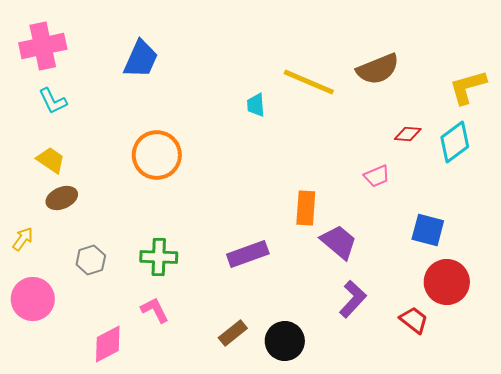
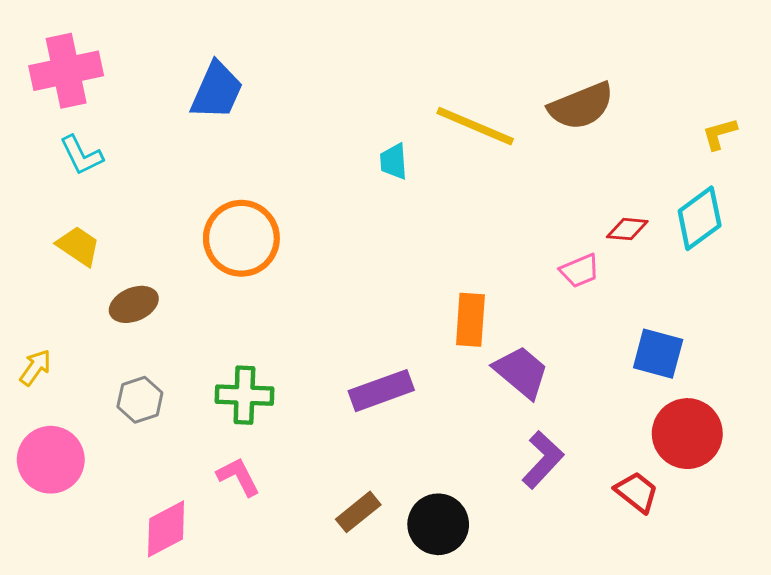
yellow L-shape: (468, 87) -> (720, 134), size x0.6
red diamond: (408, 134) -> (627, 229), moved
brown ellipse: (62, 198) -> (134, 304), moved

